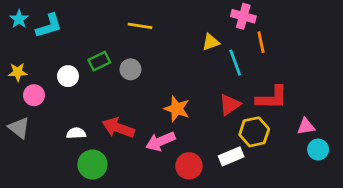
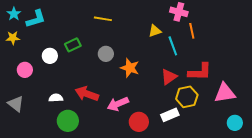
gray circle: (131, 69) -> (106, 54), moved
yellow star: (18, 72) -> (13, 38), moved
orange star: (177, 109) -> (130, 68), moved
pink triangle: (306, 126) -> (225, 93), size x1.6
gray triangle: (19, 128) -> (16, 104), moved
cyan circle: (318, 150) -> (235, 123), moved

